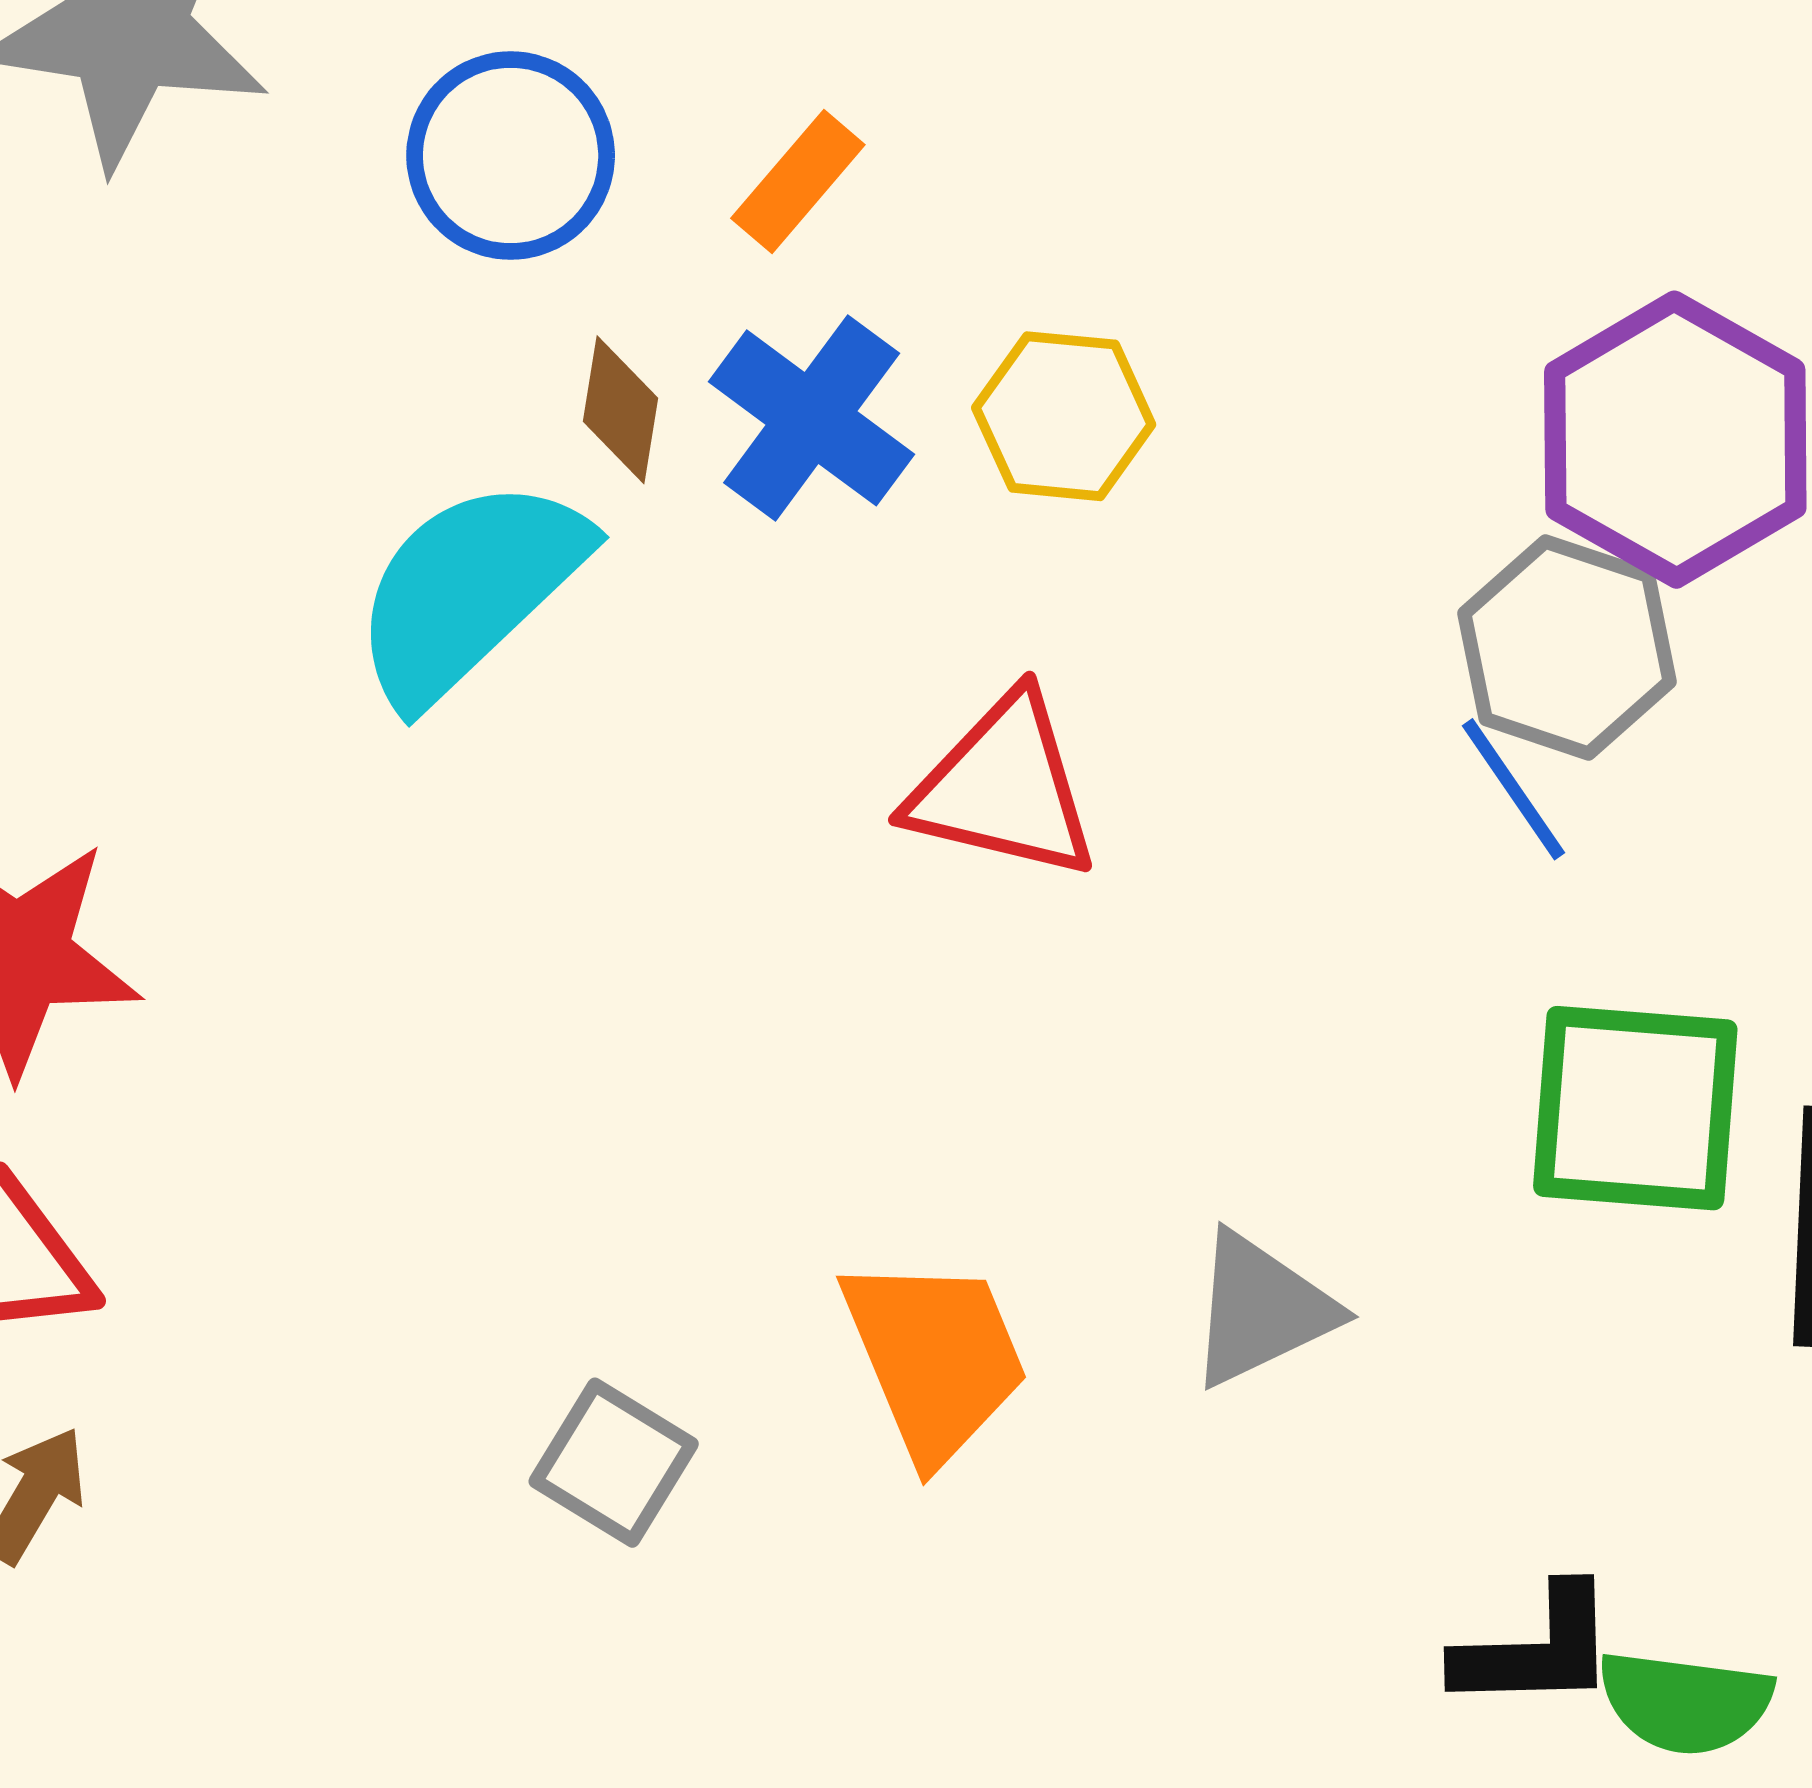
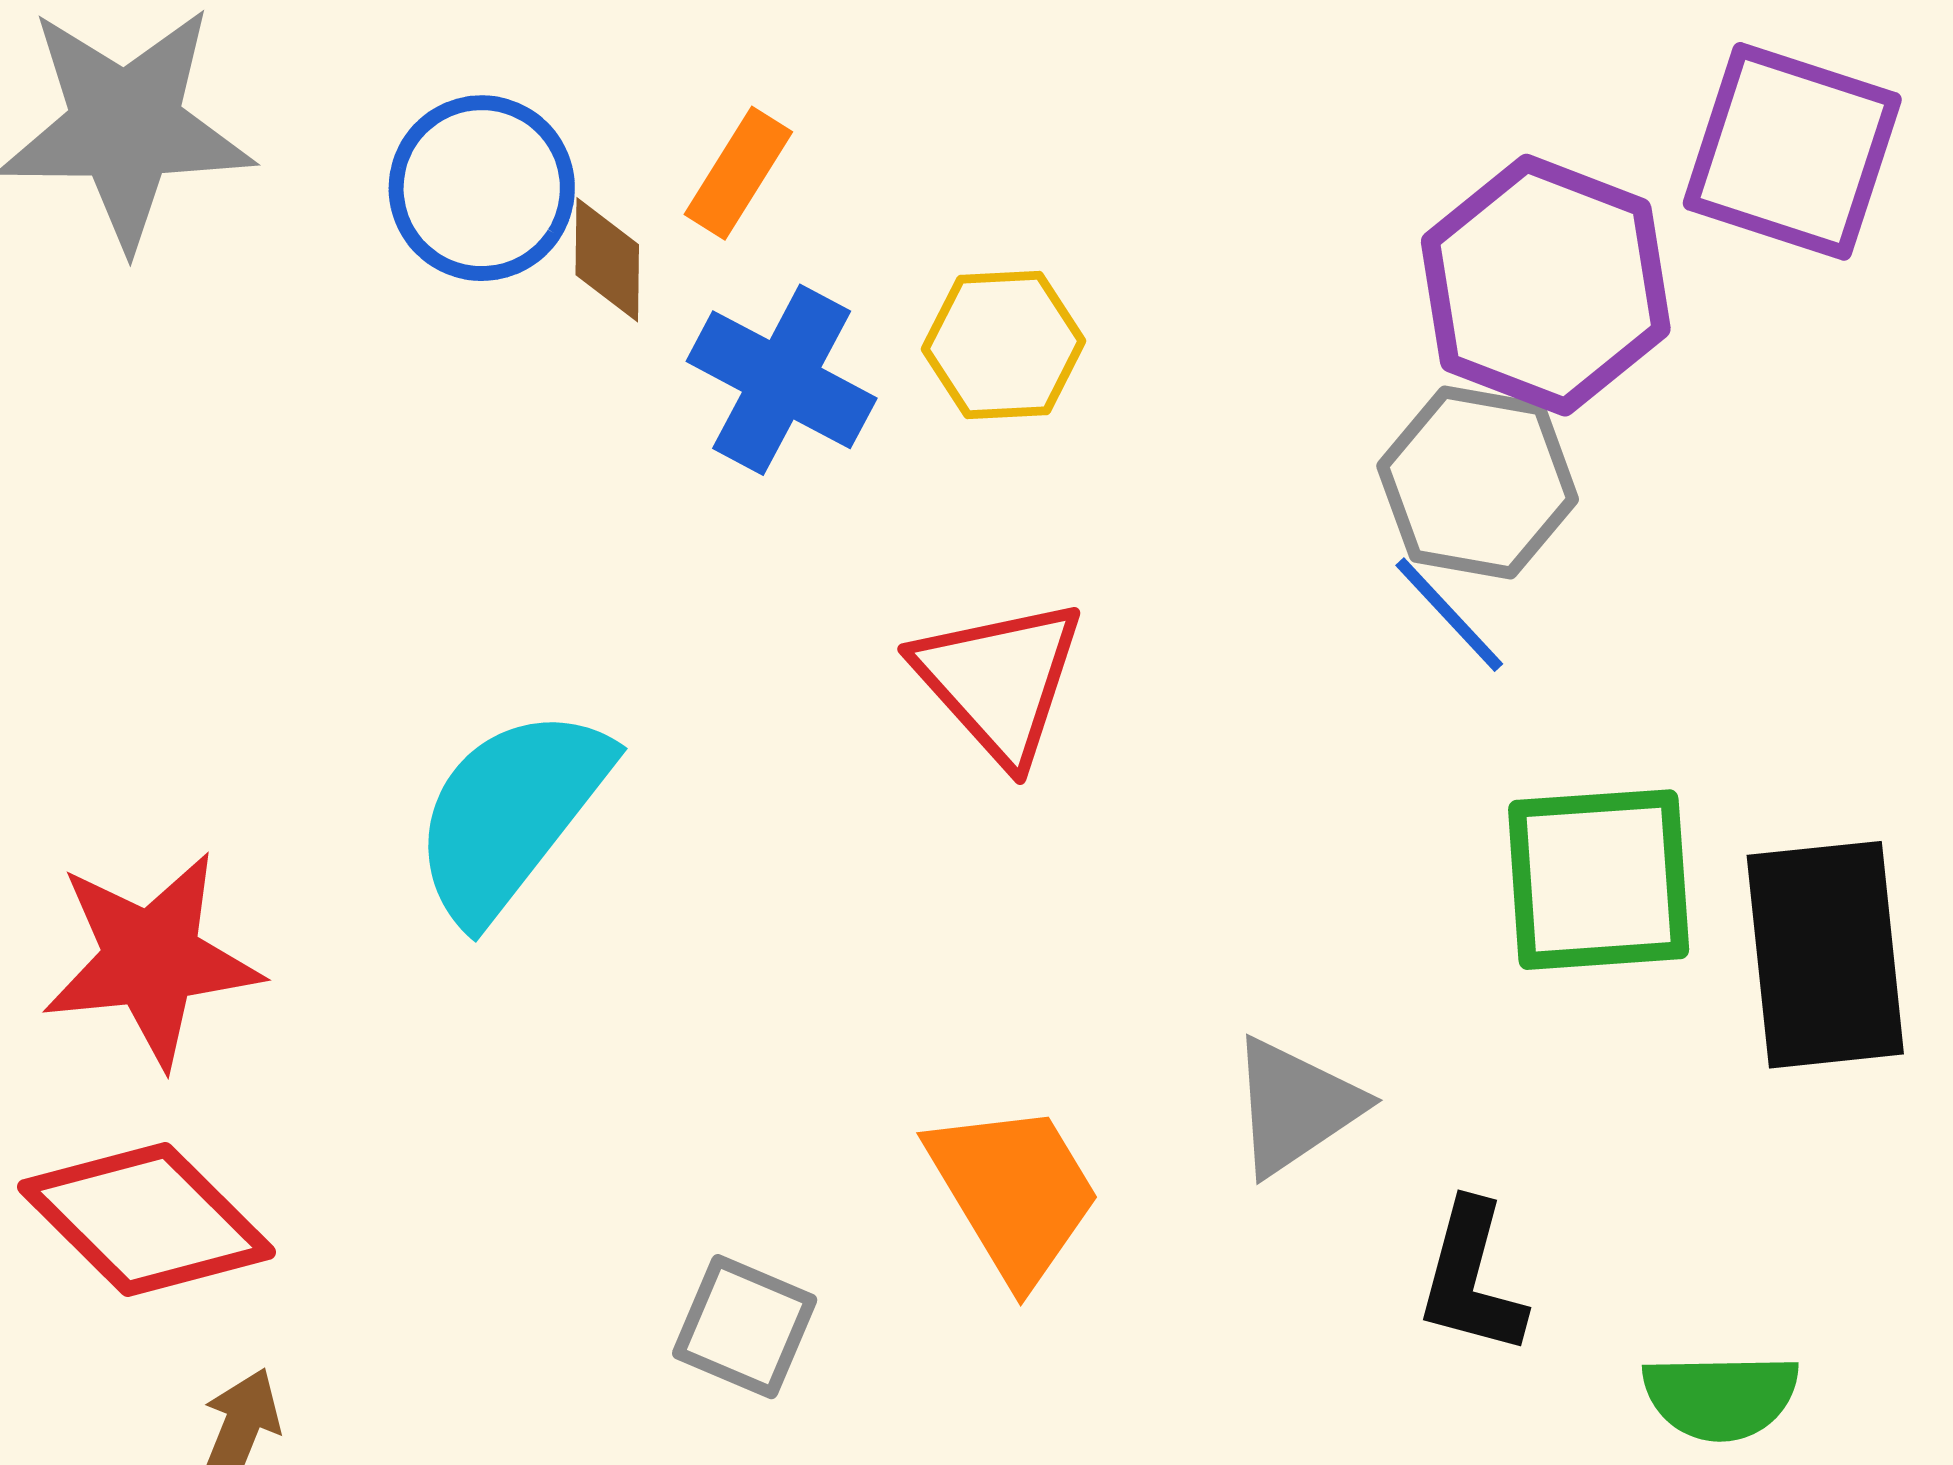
brown diamond: (621, 410) -> (607, 260), moved
cyan semicircle: (469, 590) -> (511, 813), moved
red triangle: (1003, 788) -> (999, 680), turned 43
black L-shape: (1536, 1649) -> (1471, 1278), moved, turned 115

